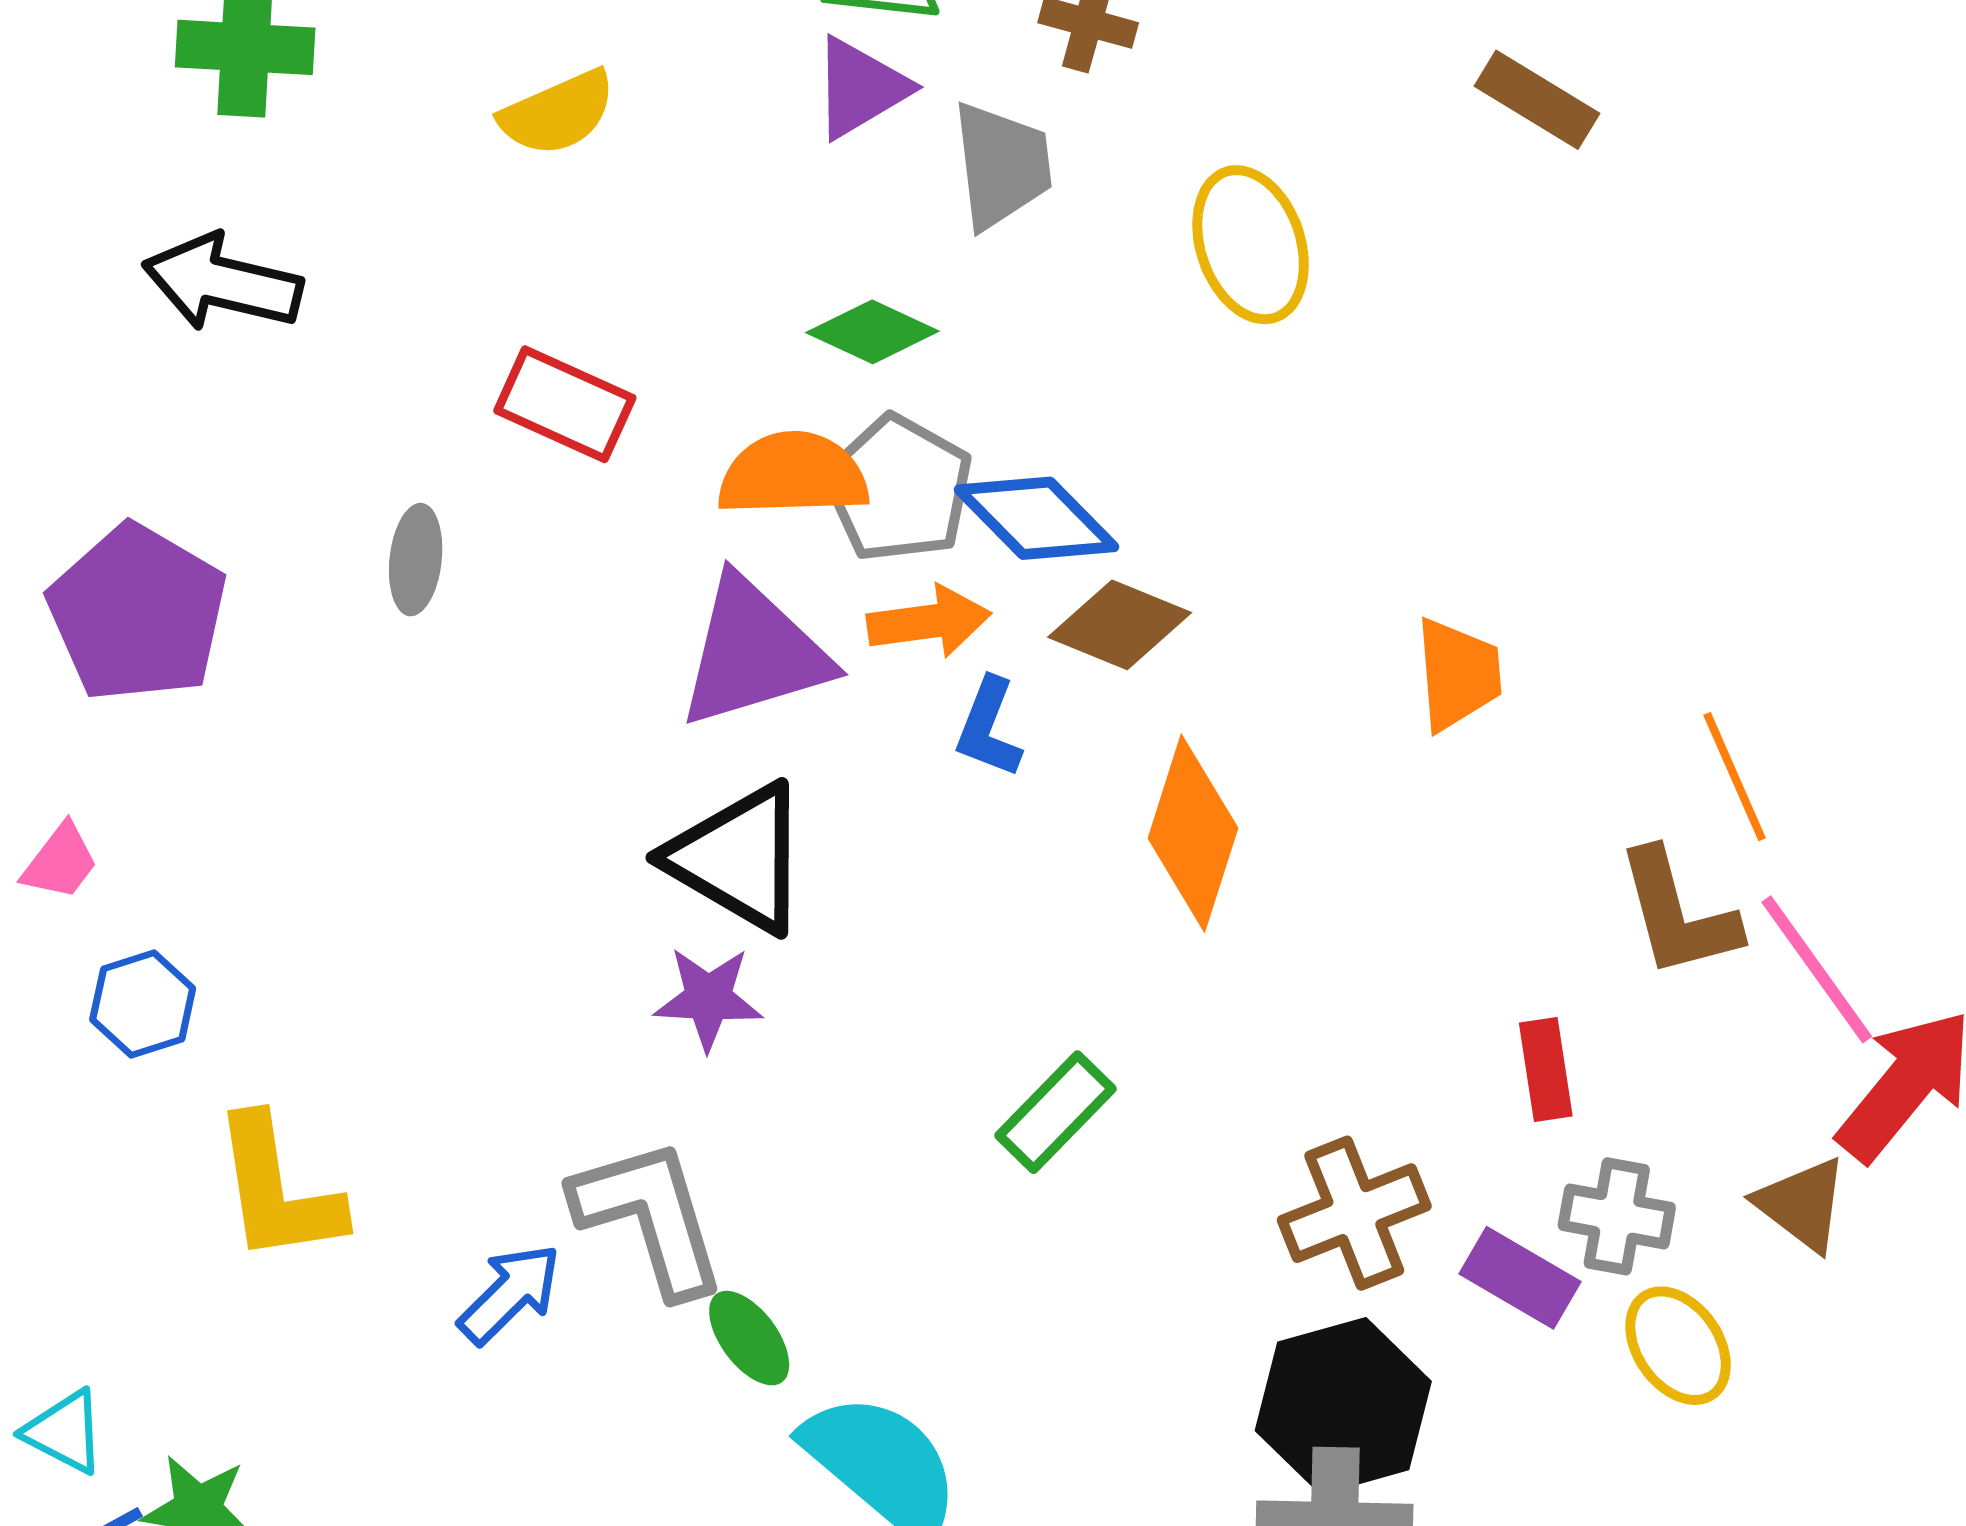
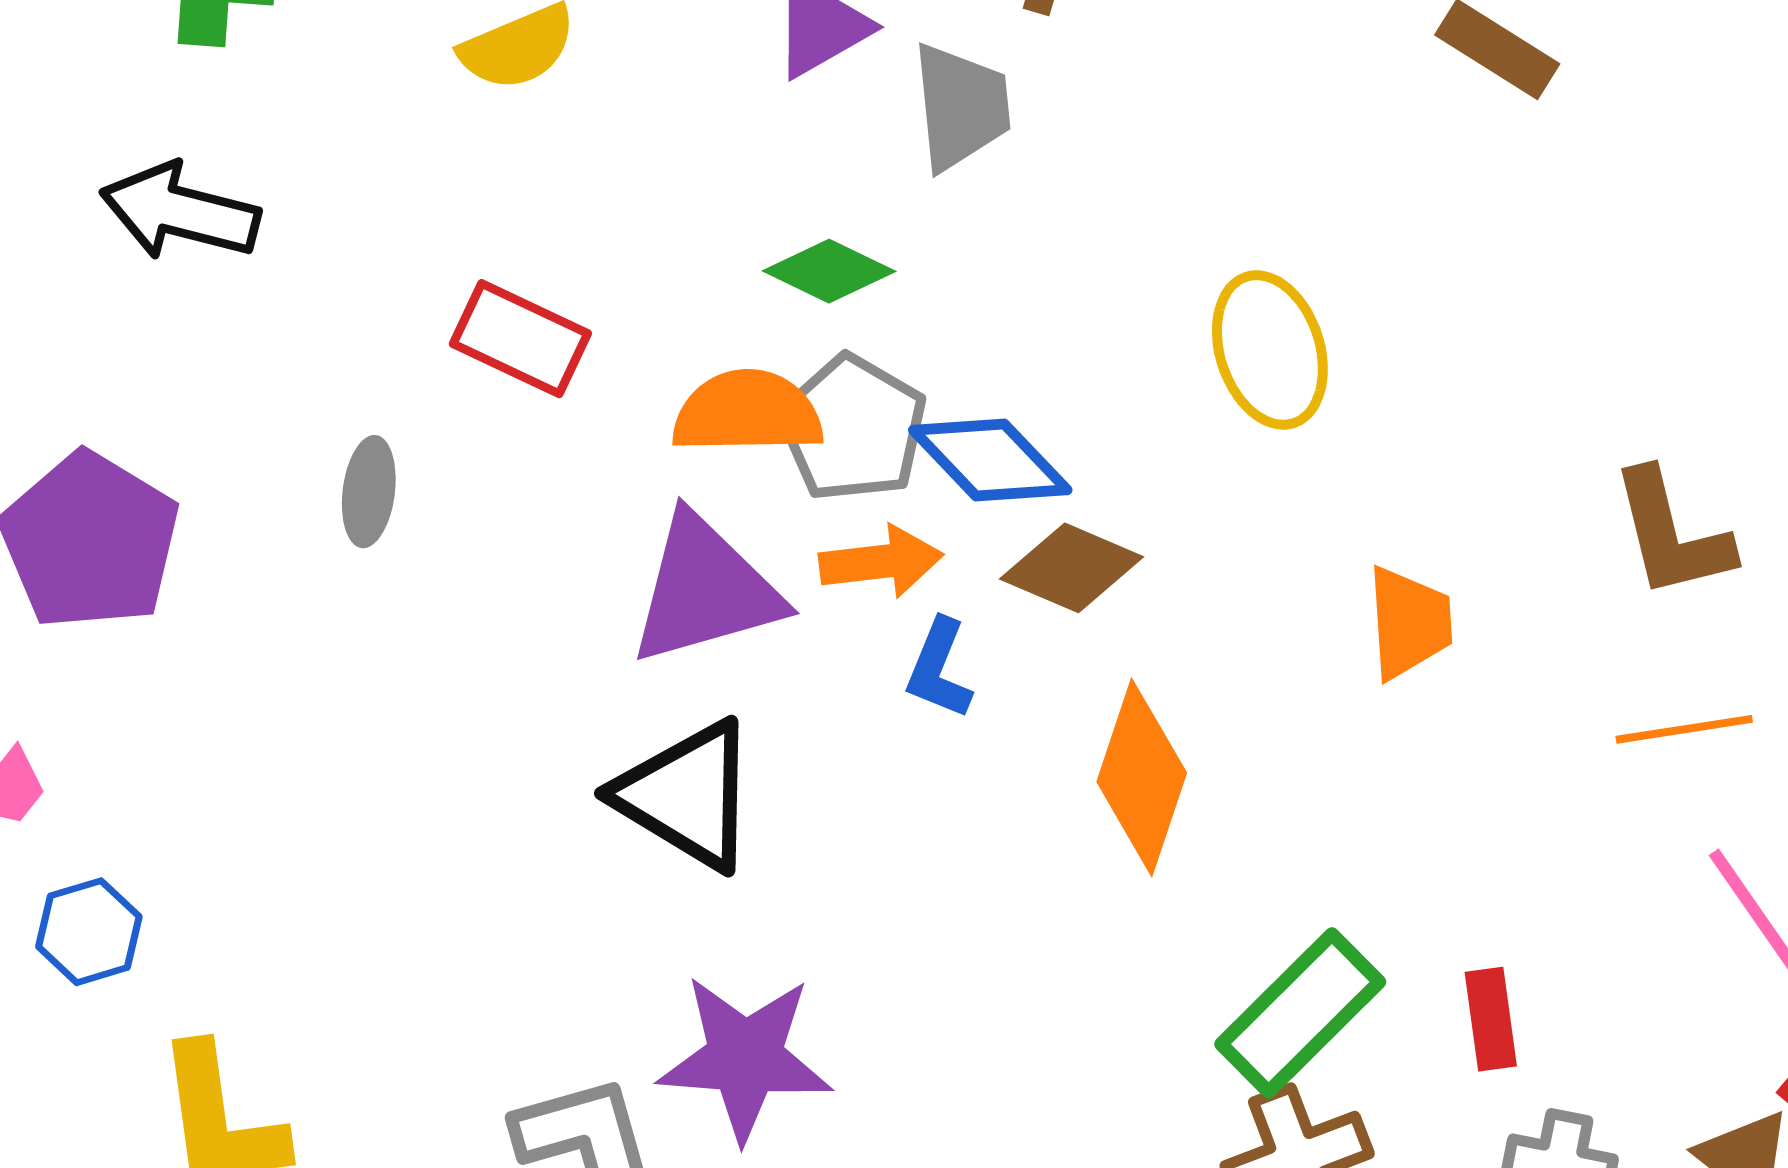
yellow ellipse: (1251, 245) -> (1270, 350), moved
orange line: (1735, 777) -> (1684, 729), turned -76
brown L-shape: (1678, 914) -> (1672, 534), moved
purple star: (708, 998) -> (745, 1058), moved, size x1.6
green rectangle: (1056, 1112) -> (1300, 1013), moved, size x1.4

